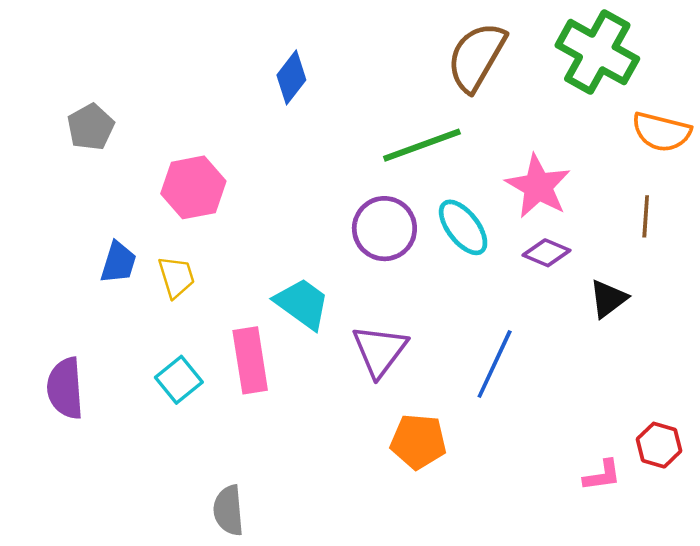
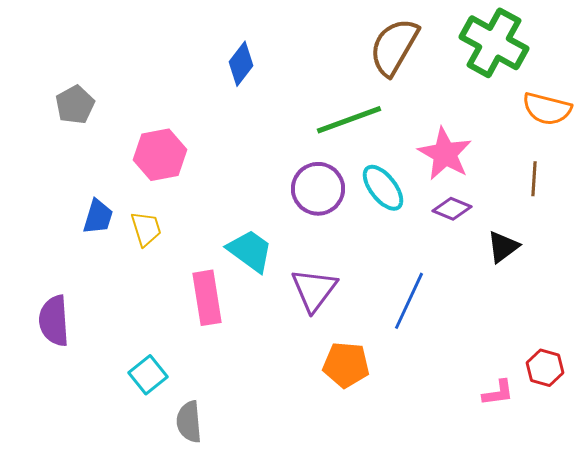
cyan square: (179, 380) -> (148, 375), moved

